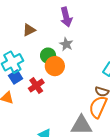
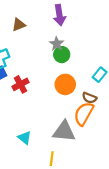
green circle: (48, 56) -> (62, 55), moved
orange circle: (55, 66) -> (65, 84), moved

